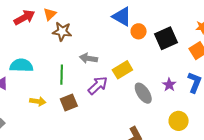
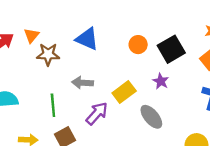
blue triangle: (122, 17) -> (87, 39), moved
purple star: (169, 85) -> (161, 81), moved

